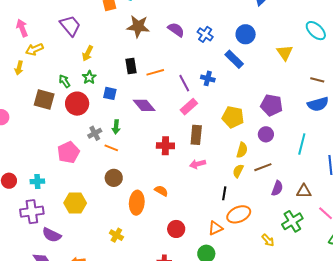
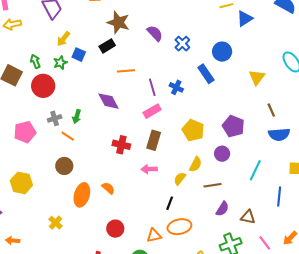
black rectangle: (131, 66) -> (107, 46), moved, turned 56
brown line: (317, 80) -> (271, 110), moved, turned 40
blue square: (110, 93) -> (79, 55), moved
yellow semicircle: (238, 171) -> (180, 179), moved

